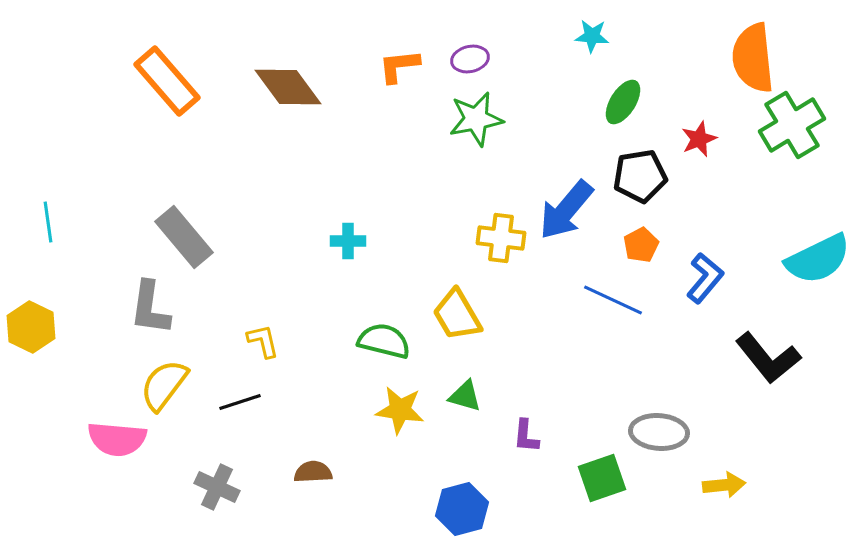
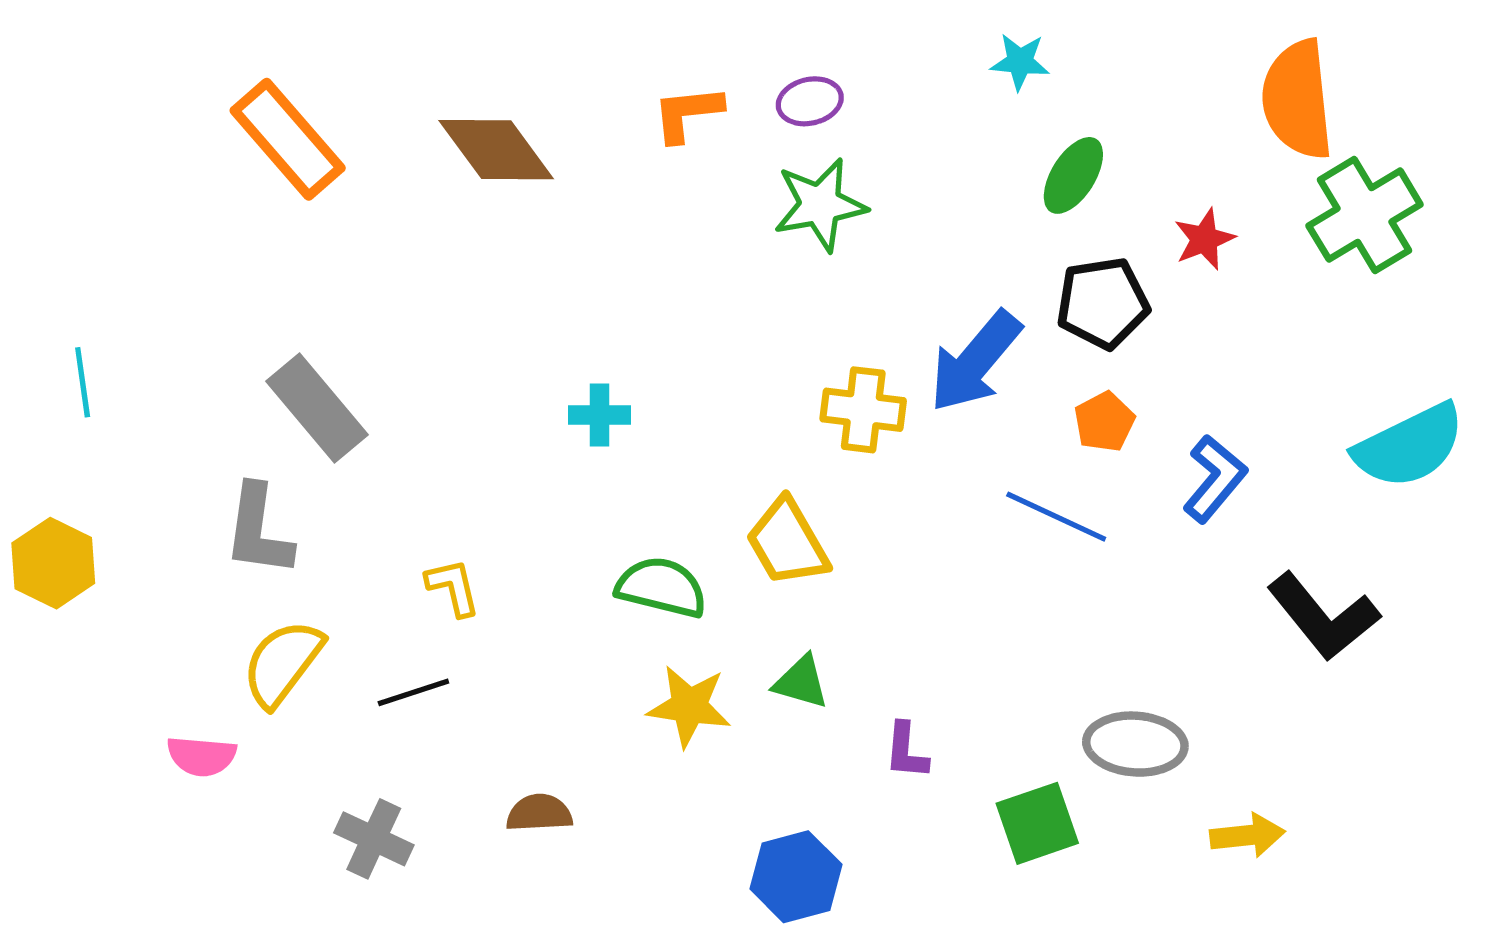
pink semicircle: (117, 439) -> (202, 756), size x0.7

